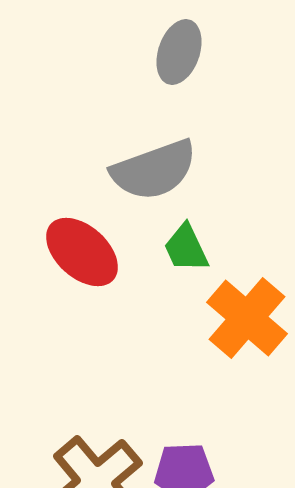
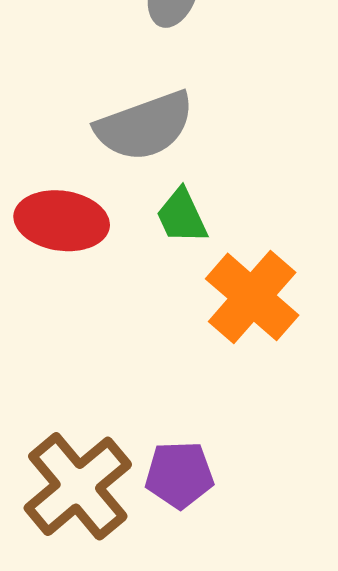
red ellipse: (82, 252) -> (62, 221), turned -34

